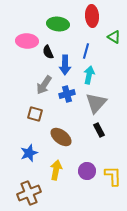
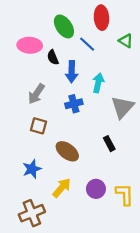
green ellipse: (58, 24) -> (64, 26), turned 50
blue line: (86, 51) -> (87, 44), moved, turned -63
gray arrow: (44, 85) -> (36, 94), moved
gray triangle: (96, 103) -> (122, 107), moved
yellow arrow: (56, 170) -> (62, 188), turned 30

